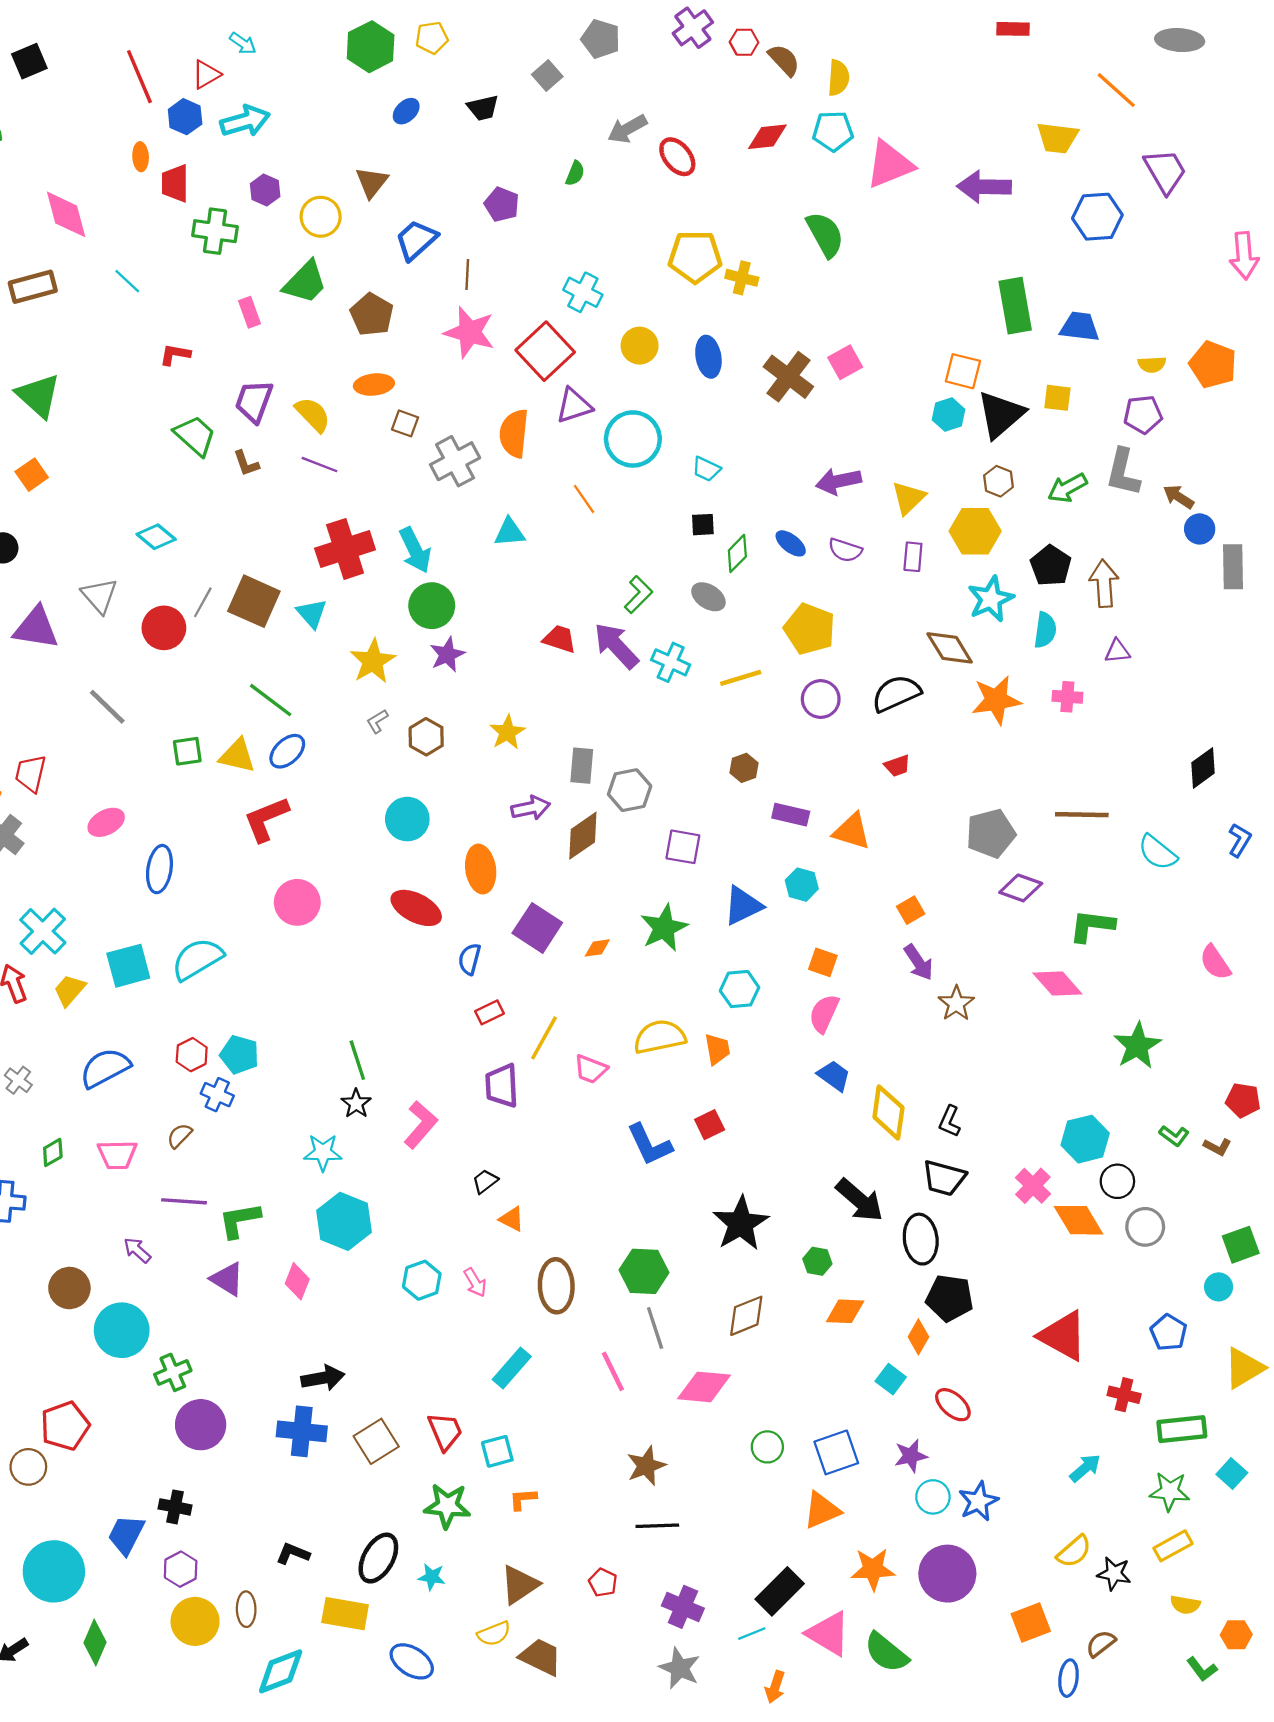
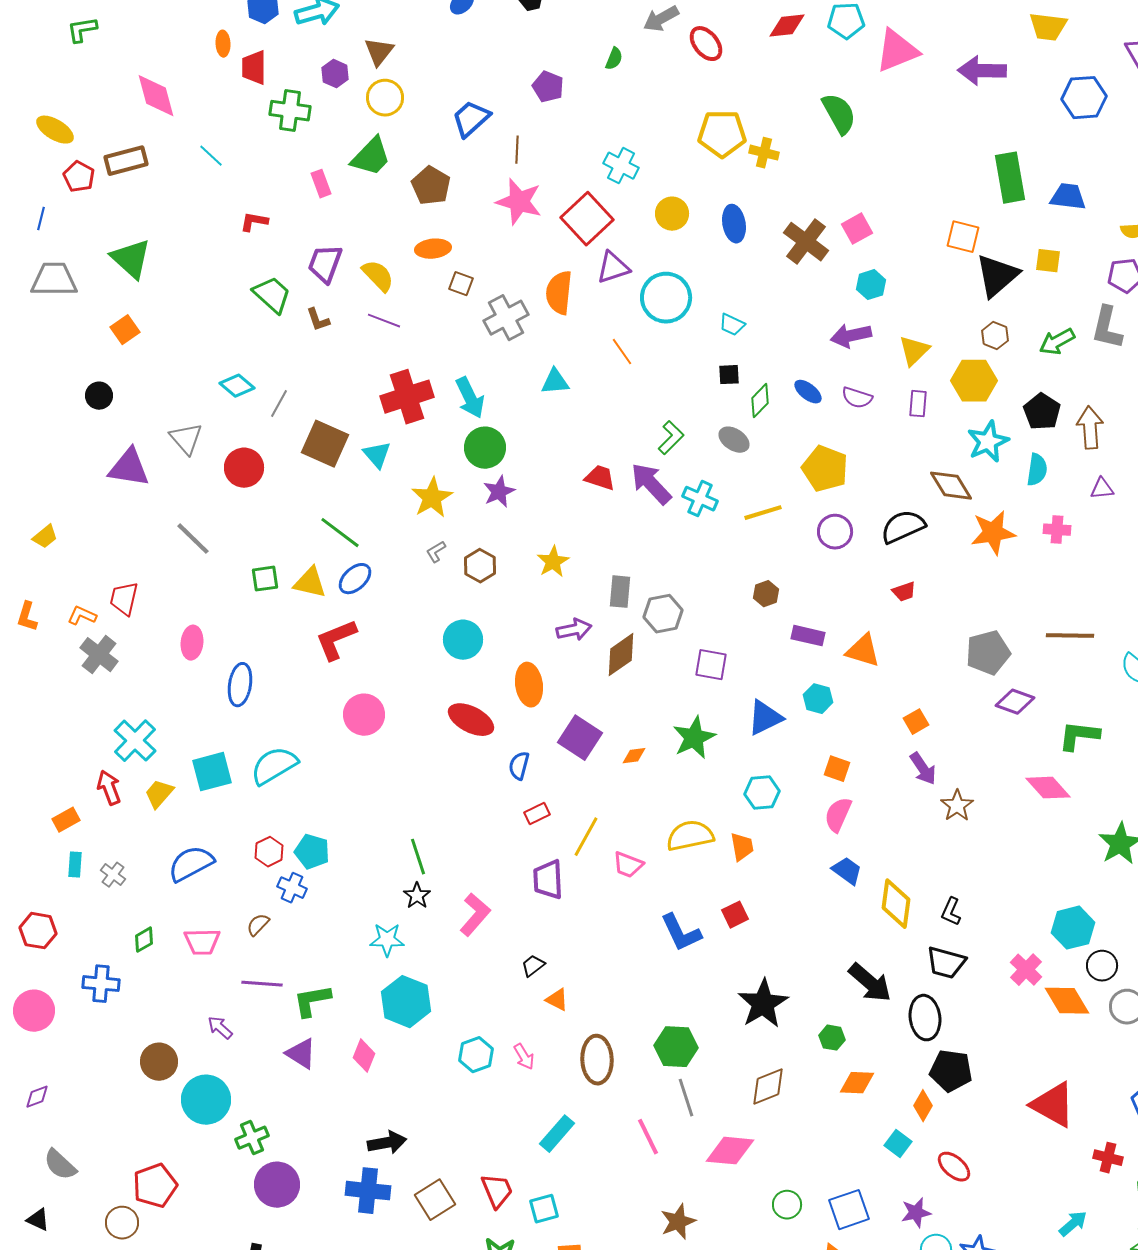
brown triangle: (372, 182) -> (379, 52), moved
cyan hexagon: (948, 415) -> (871, 285), moved
gray line: (203, 602) -> (279, 404), moved
pink ellipse: (106, 822) -> (192, 643), turned -56

